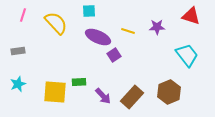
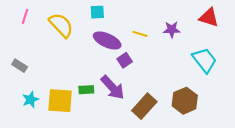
gray rectangle: (18, 51) -> (20, 66), moved, turned 40
cyan star: (18, 84) -> (31, 100), moved
purple arrow: (103, 96) -> (113, 88), moved, size x1.4

